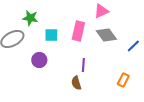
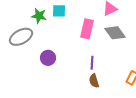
cyan square: (51, 35) -> (59, 11), moved
brown semicircle: (76, 83) -> (94, 81), moved

